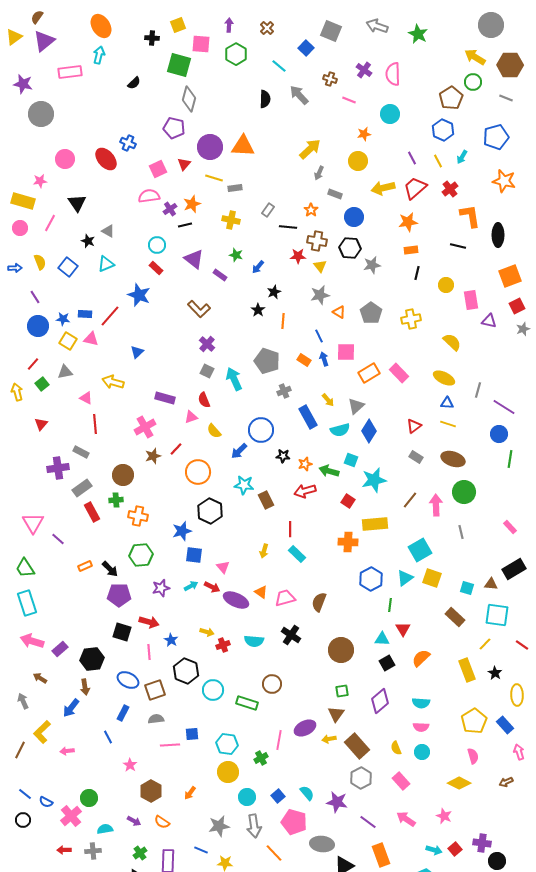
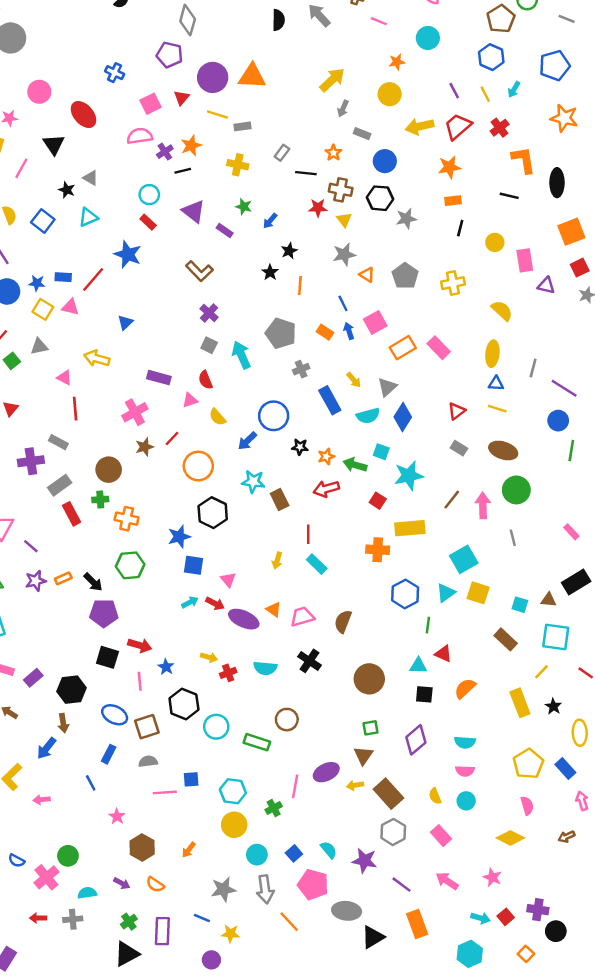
red ellipse: (106, 159) -> (84, 114), moved
pink square: (346, 352) -> (375, 323), turned -30
yellow ellipse: (444, 378) -> (492, 354), turned 70
purple star: (161, 588) -> (36, 581), moved
red triangle: (403, 629) -> (443, 654), turned -35
black square: (387, 663) -> (424, 694), turned 35

